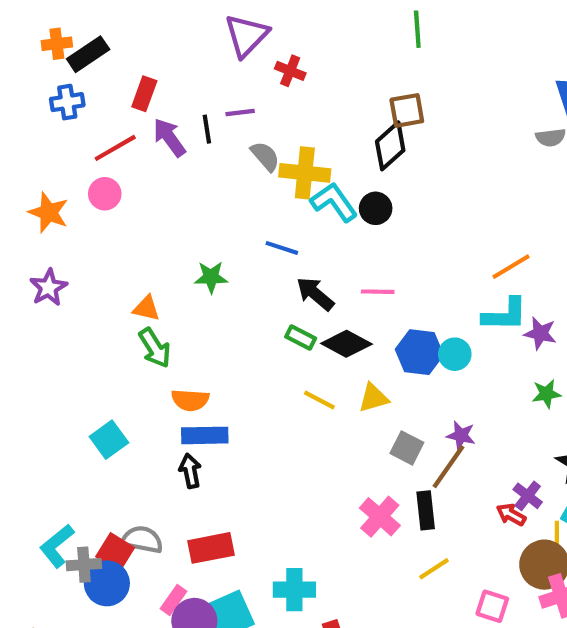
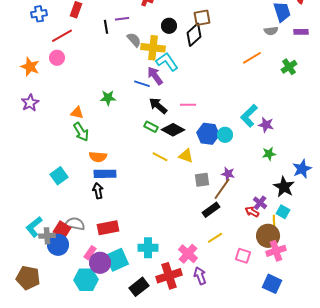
purple arrow: (169, 137) -> (155, 76), moved
black circle: (376, 208) -> (169, 26), moved
orange line: (511, 267) -> (252, 58), moved
cyan L-shape: (505, 315) -> (249, 116), turned 135
yellow triangle: (374, 398) -> (186, 156), turned 35
gray square: (407, 448) -> (202, 180), turned -35
black rectangle: (426, 510) -> (211, 210), turned 60
pink cross: (380, 517) -> (188, 254), moved

